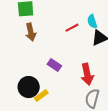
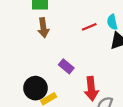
red arrow: (87, 74) -> (91, 89), moved

